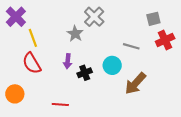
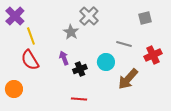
red cross: (165, 40) -> (153, 55), moved
purple arrow: (68, 61) -> (64, 58), turned 152
red line: (60, 105) -> (79, 99), moved

